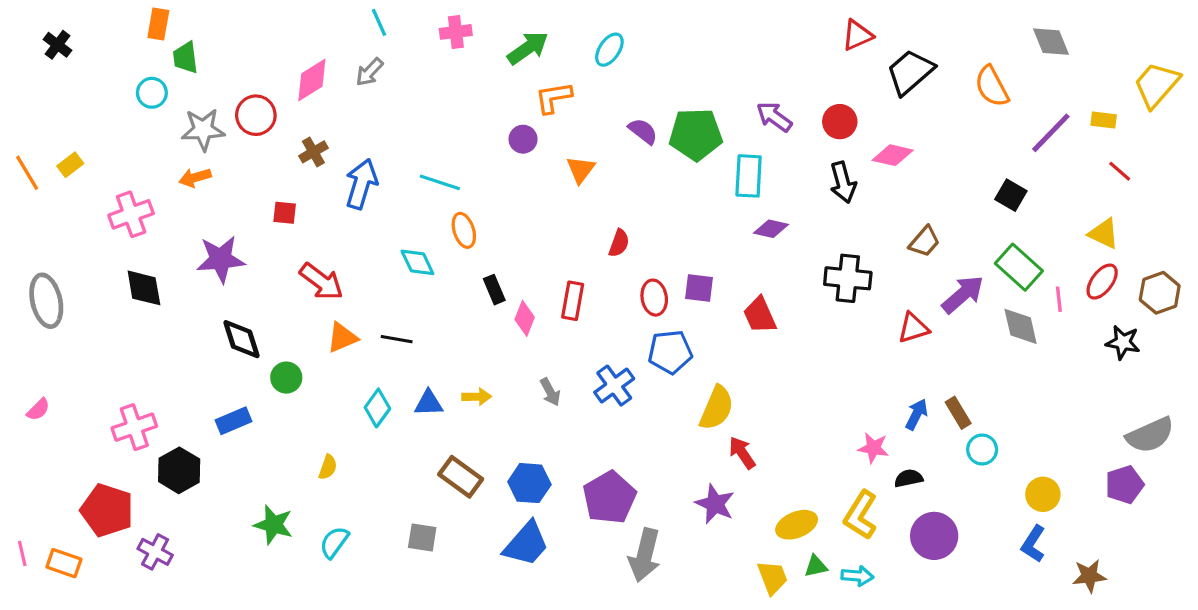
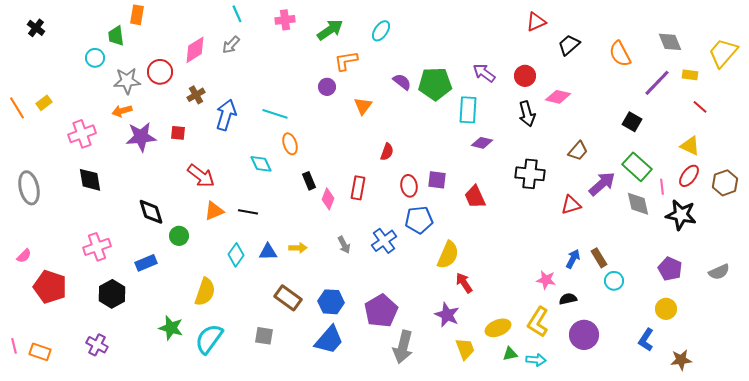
orange rectangle: (158, 24) -> (137, 15), moved
gray diamond: (1051, 42) -> (670, 42), moved
black trapezoid: (910, 72) -> (569, 45), size x0.7
purple star: (221, 259) -> (141, 137), moved
black star: (1123, 342) -> (681, 215), moved, size x1.4
pink cross: (134, 427) -> (97, 247), moved
gray semicircle: (1150, 435) -> (719, 272), size x0.7
yellow semicircle: (328, 467) -> (205, 292), size x1.8
purple pentagon: (1125, 485) -> (670, 269), moved, turned -30
yellow circle: (1043, 494) -> (666, 309), moved
red pentagon: (107, 510) -> (50, 287), moved
cyan semicircle: (334, 542) -> (209, 339), size x1.5
yellow trapezoid: (773, 577) -> (465, 349), moved

